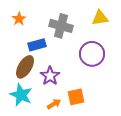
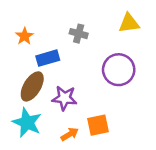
orange star: (19, 19) -> (24, 36), moved
gray cross: (61, 26) -> (79, 34), size x0.6
purple star: (50, 76) -> (64, 98), turned -30

